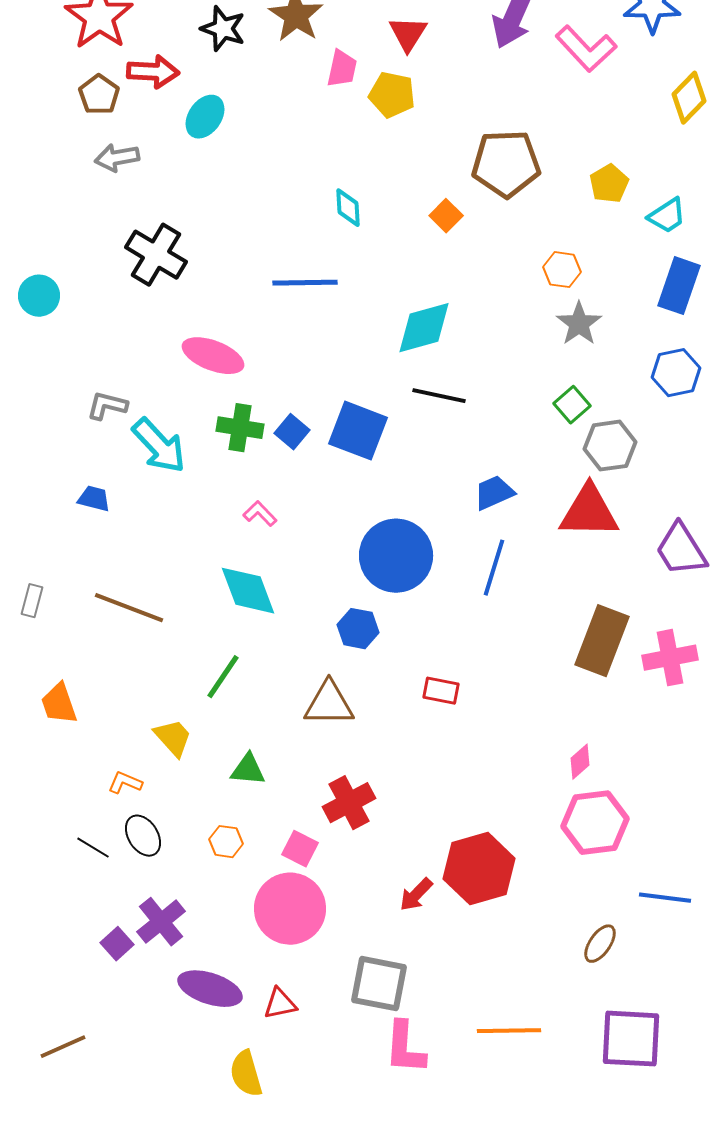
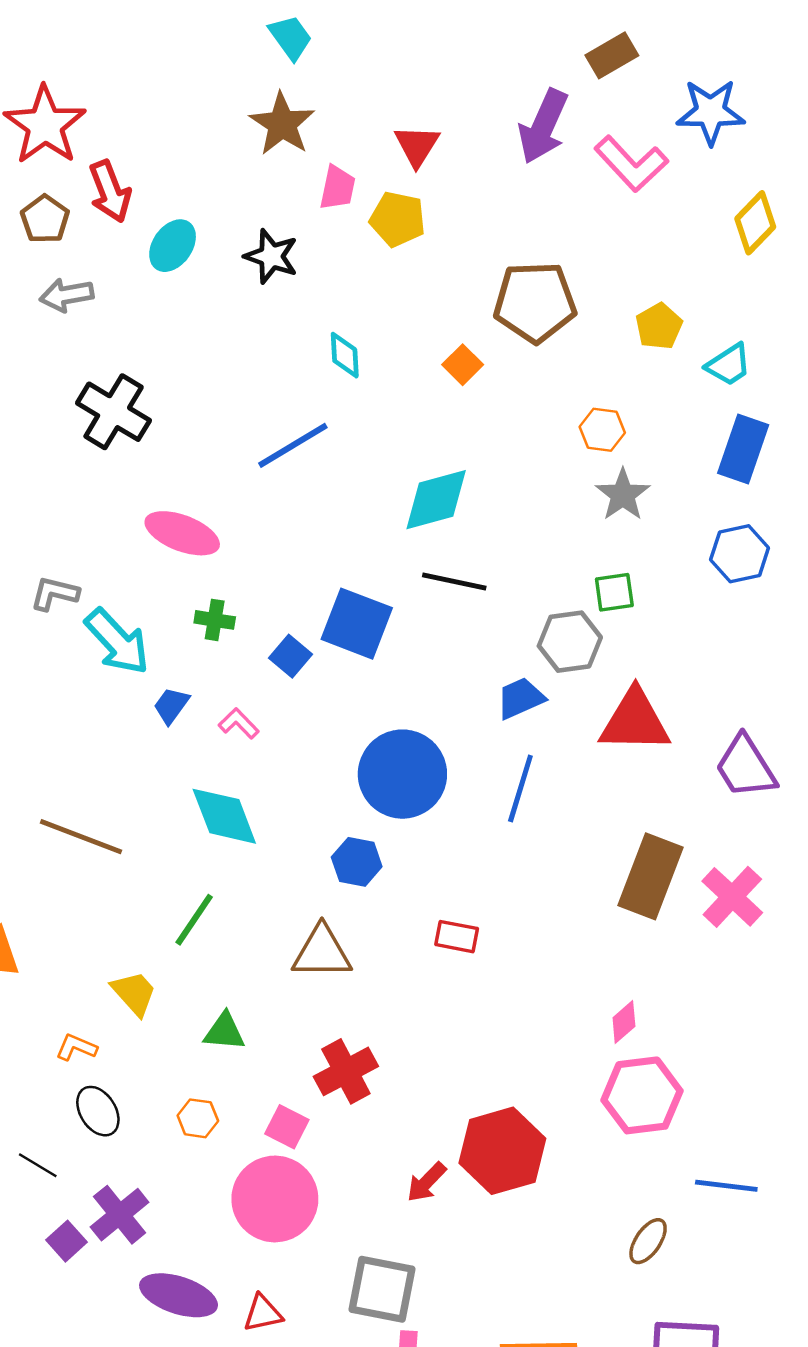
black star: (223, 29) -> (271, 256), moved
red arrow: (153, 72) -> (110, 191), turned 66
blue line: (305, 283) -> (293, 445), turned -30
green square: (572, 405) -> (614, 592), turned 33
green cross: (240, 428) -> (215, 620), size x0.7
blue square: (292, 432) -> (291, 656), moved
gray hexagon: (610, 446) -> (570, 642), moved
blue trapezoid: (94, 499) -> (171, 705), moved, turned -68
pink cross: (670, 658) -> (732, 897), turned -36
black line: (93, 848) -> (38, 1165), moved

